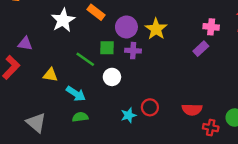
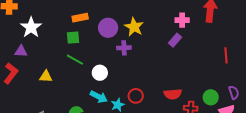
orange rectangle: (96, 12) -> (80, 18), turned -42
white star: (63, 20) -> (31, 27), moved
green square: (107, 48) -> (73, 38), moved
purple cross: (133, 51) -> (124, 48), moved
cyan arrow: (76, 94) -> (99, 97), moved

